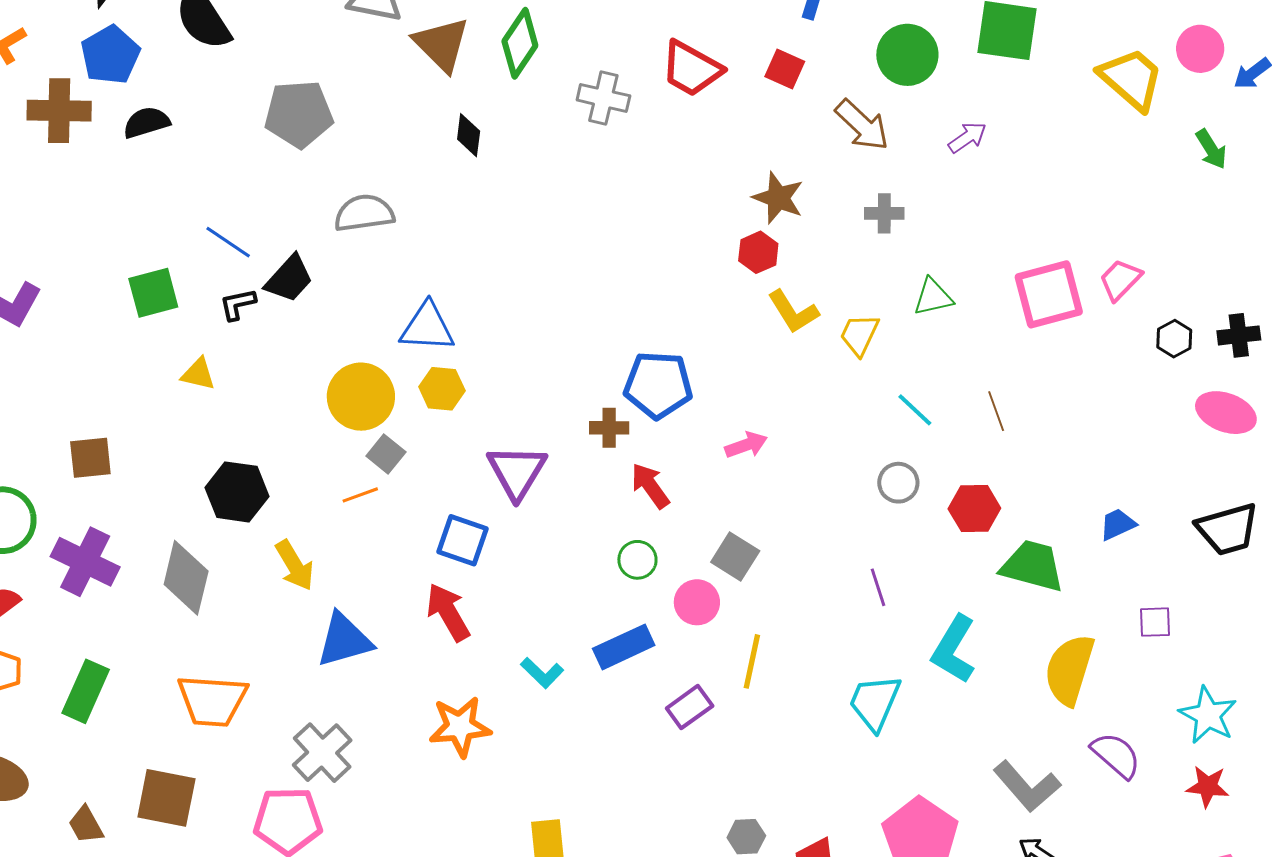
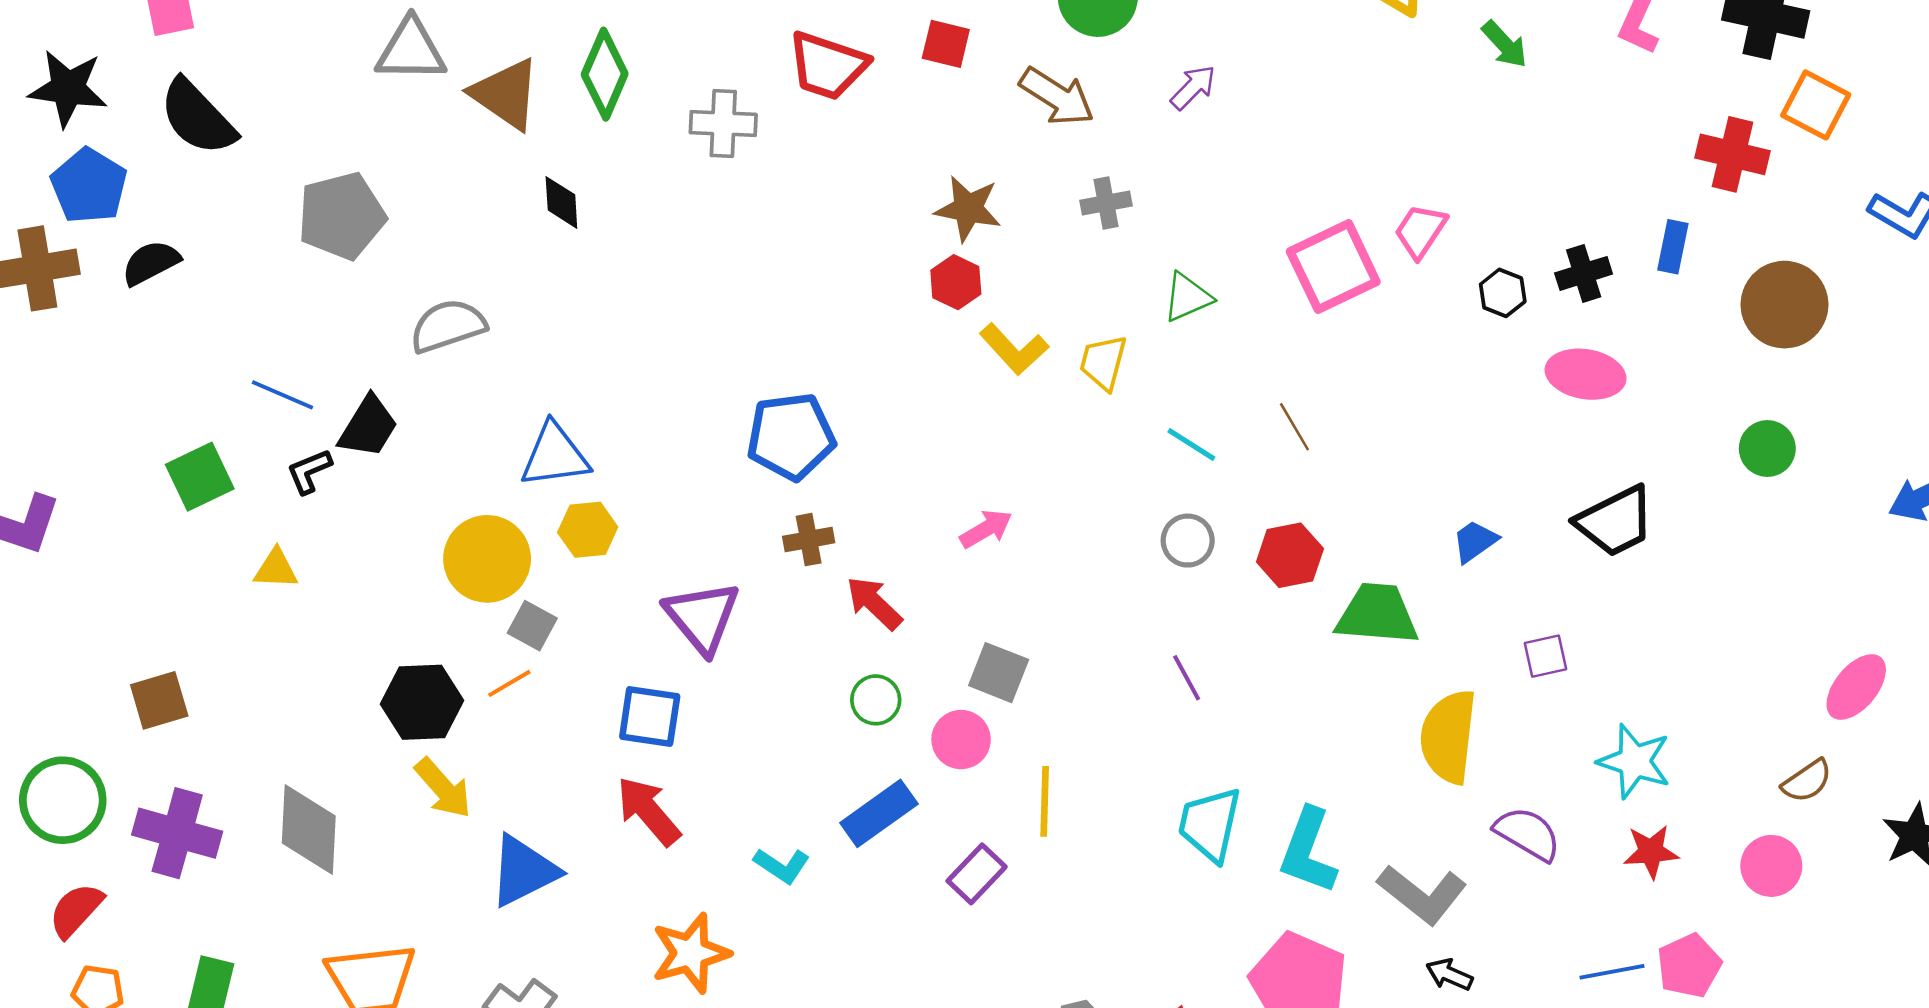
blue pentagon: (658, 385) -> (791, 436), moved
black hexagon: (237, 492) -> (422, 702), moved
cyan L-shape: (954, 649) -> (1308, 851), moved

